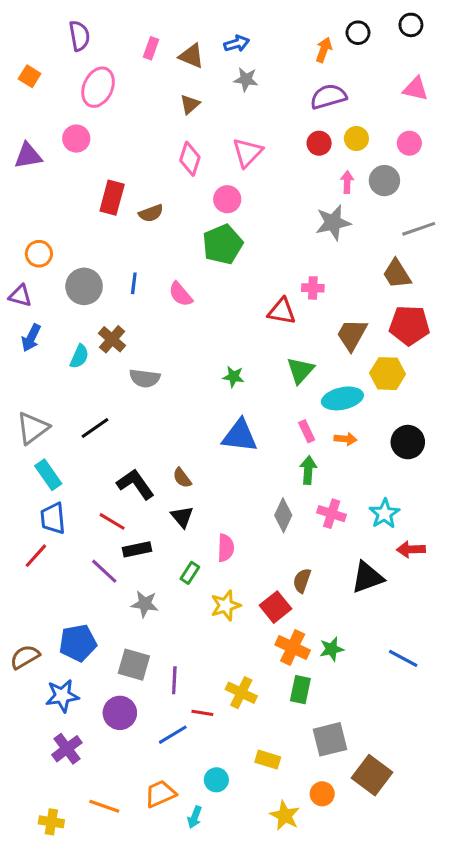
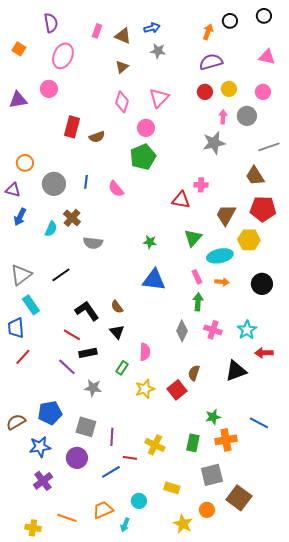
blue trapezoid: (53, 518) -> (16, 328), moved
orange cross: (293, 648) -> (226, 440), moved, turned -35

